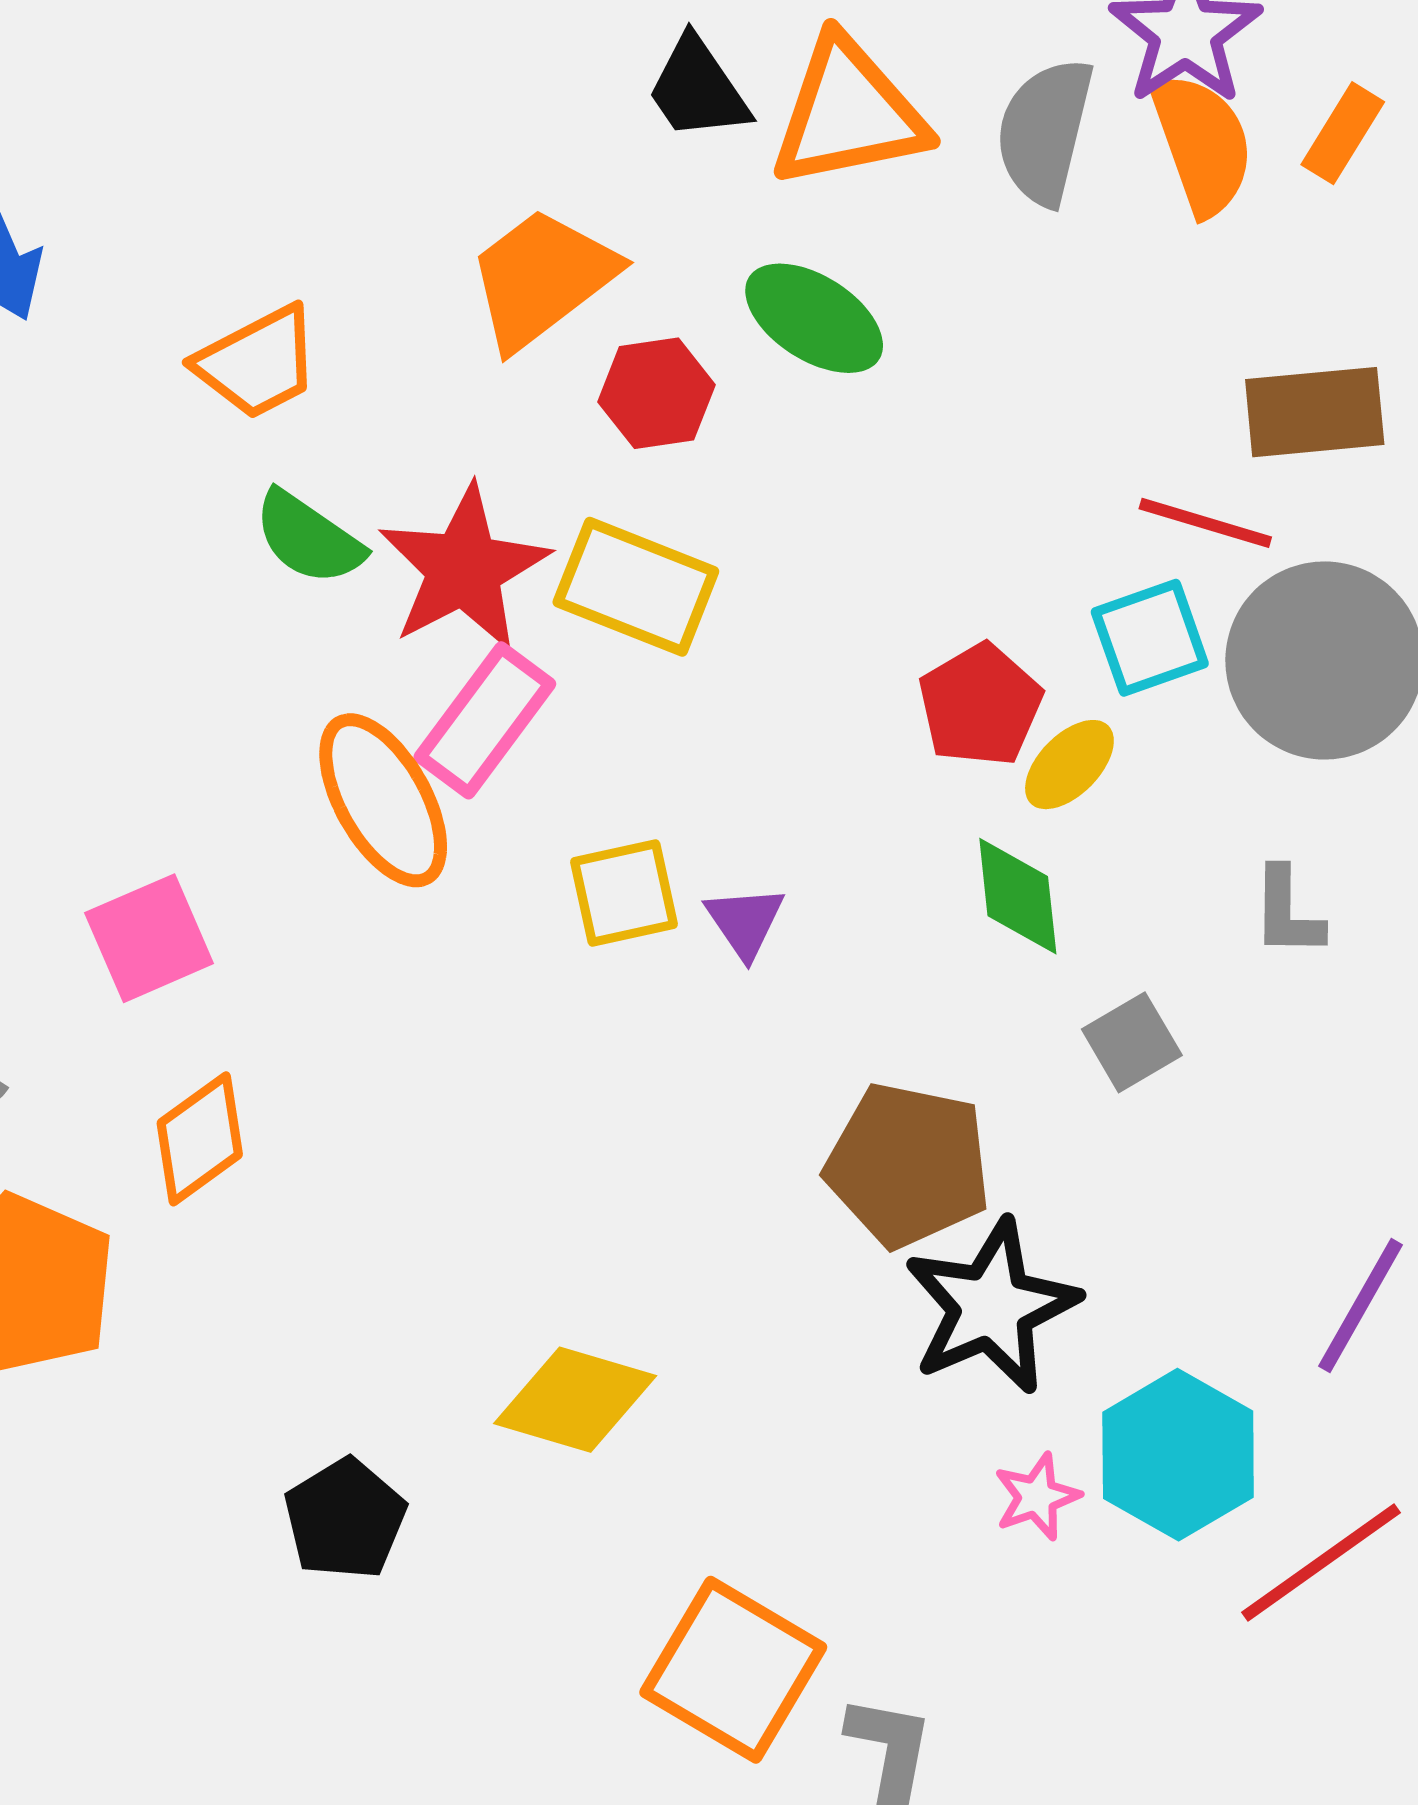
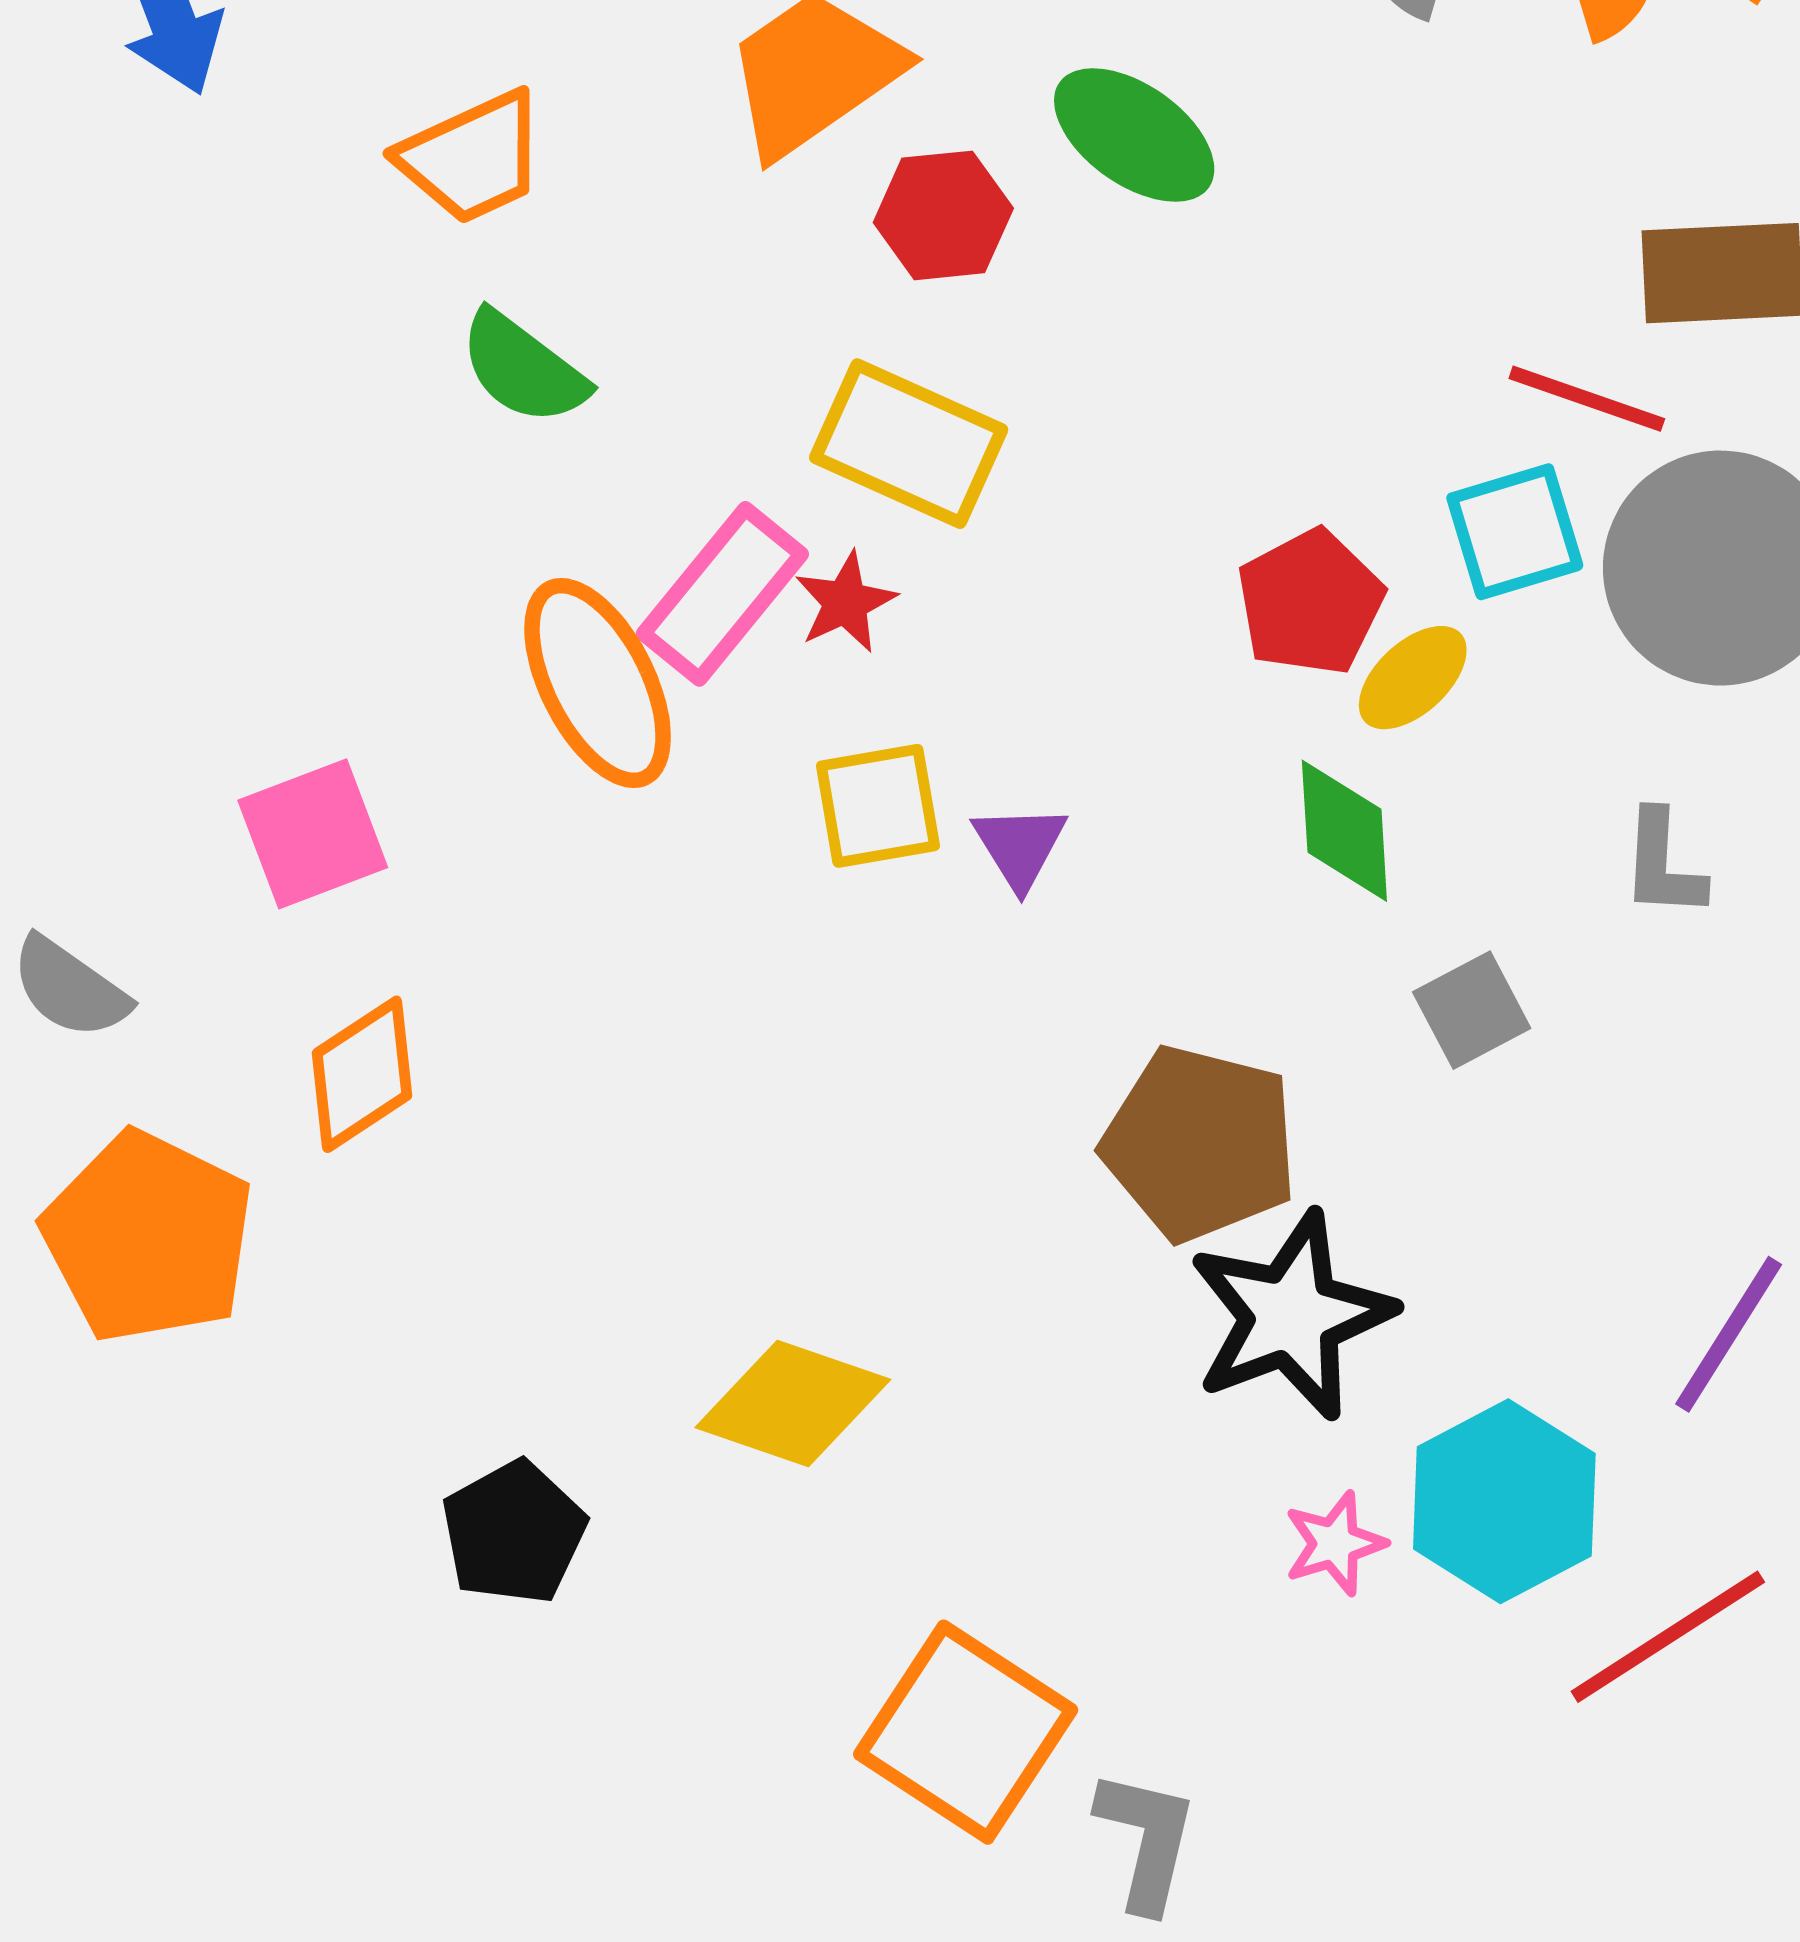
red star: (464, 569) -> (845, 602), moved, size x0.5

